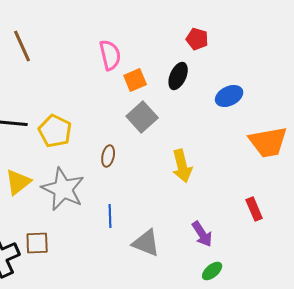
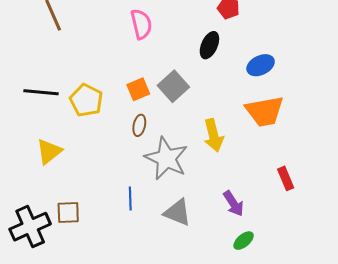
orange square: (135, 80) -> (138, 89), moved
orange trapezoid: (268, 142) -> (265, 111), moved
gray star: (63, 189) -> (166, 158), moved
blue line: (110, 216) -> (130, 198), moved

